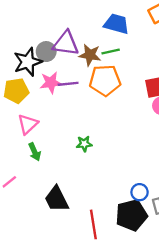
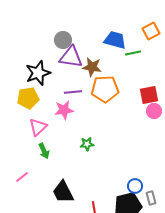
gray circle: (46, 52) -> (63, 40), moved
green line: (111, 52) -> (133, 53), moved
pink star: (51, 83) -> (64, 110), moved

